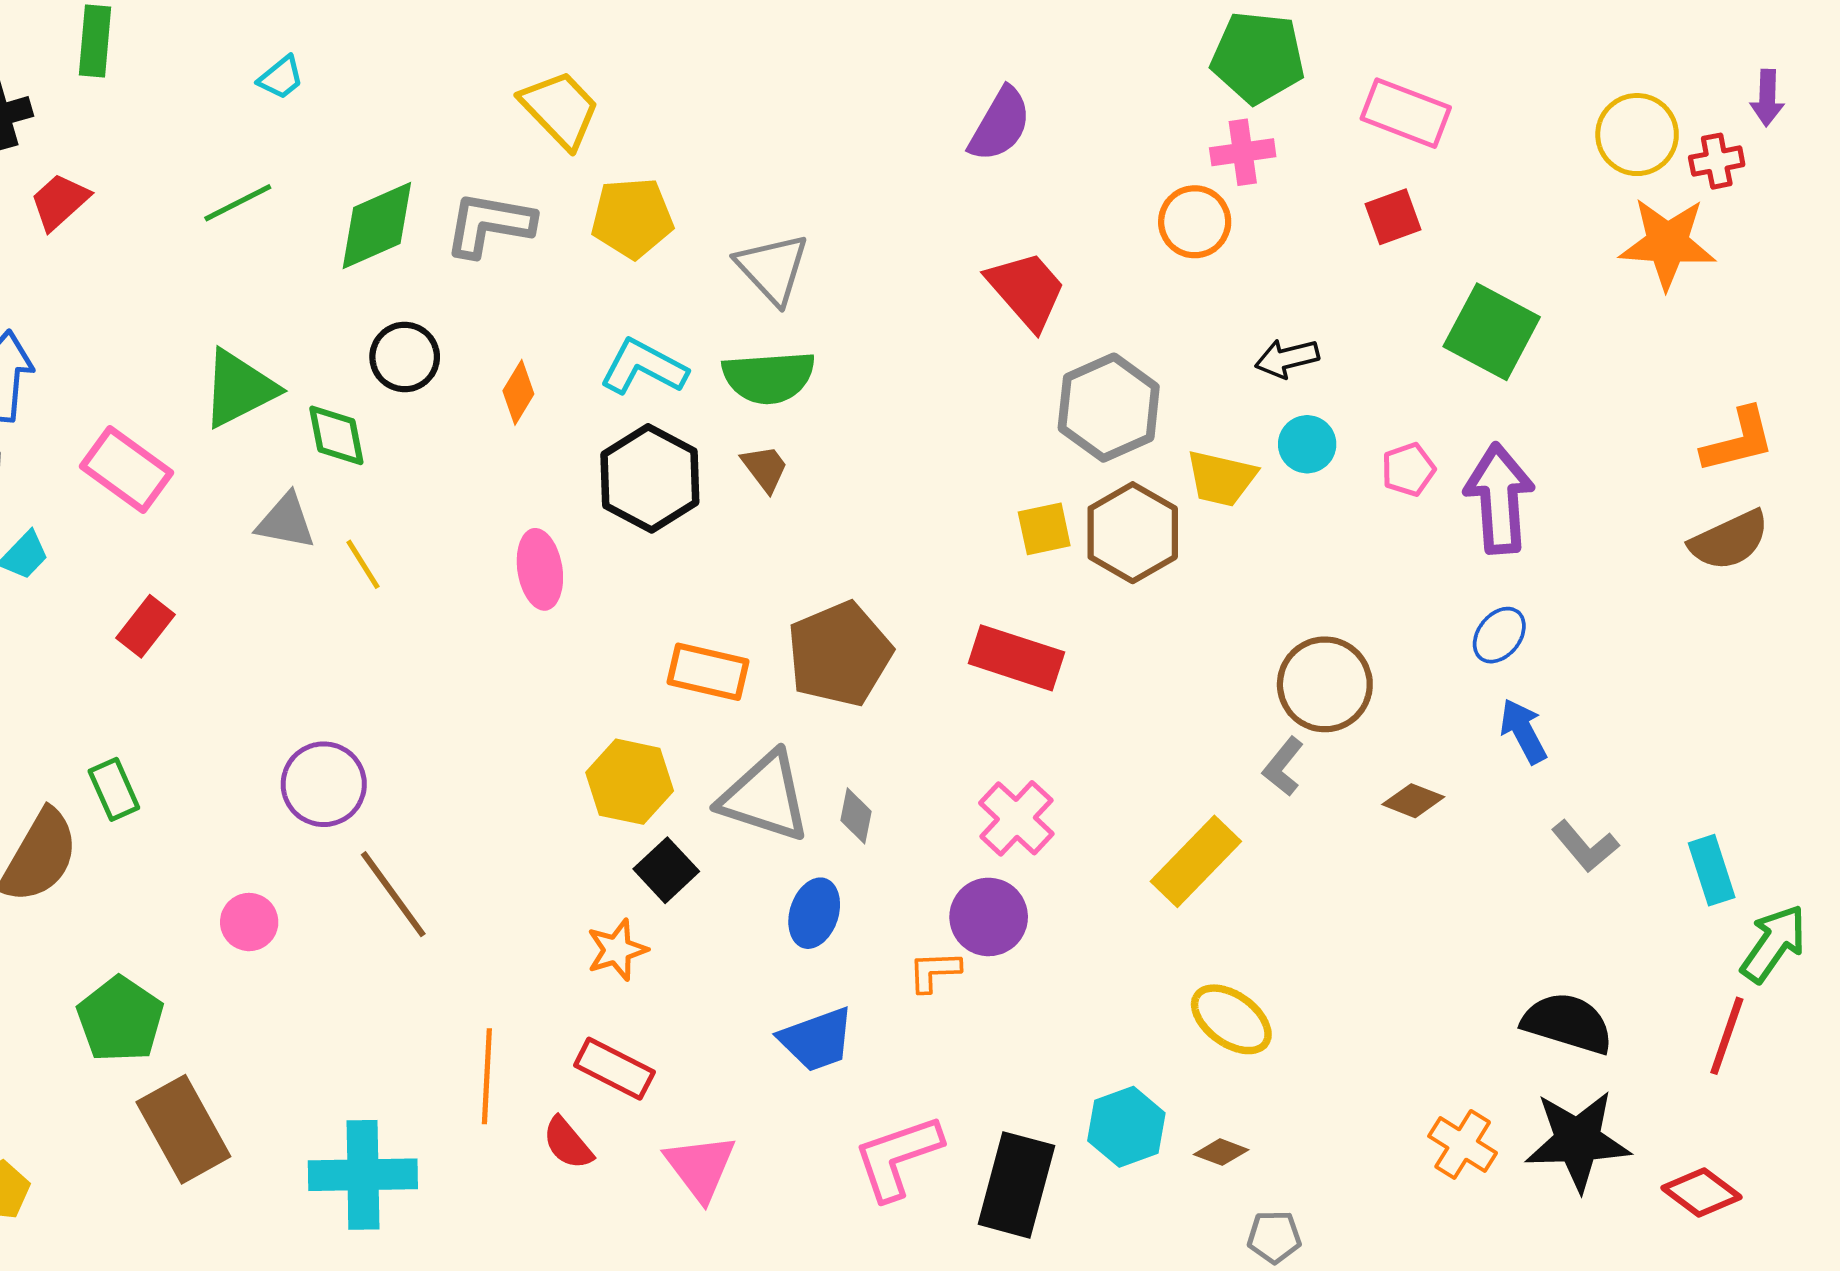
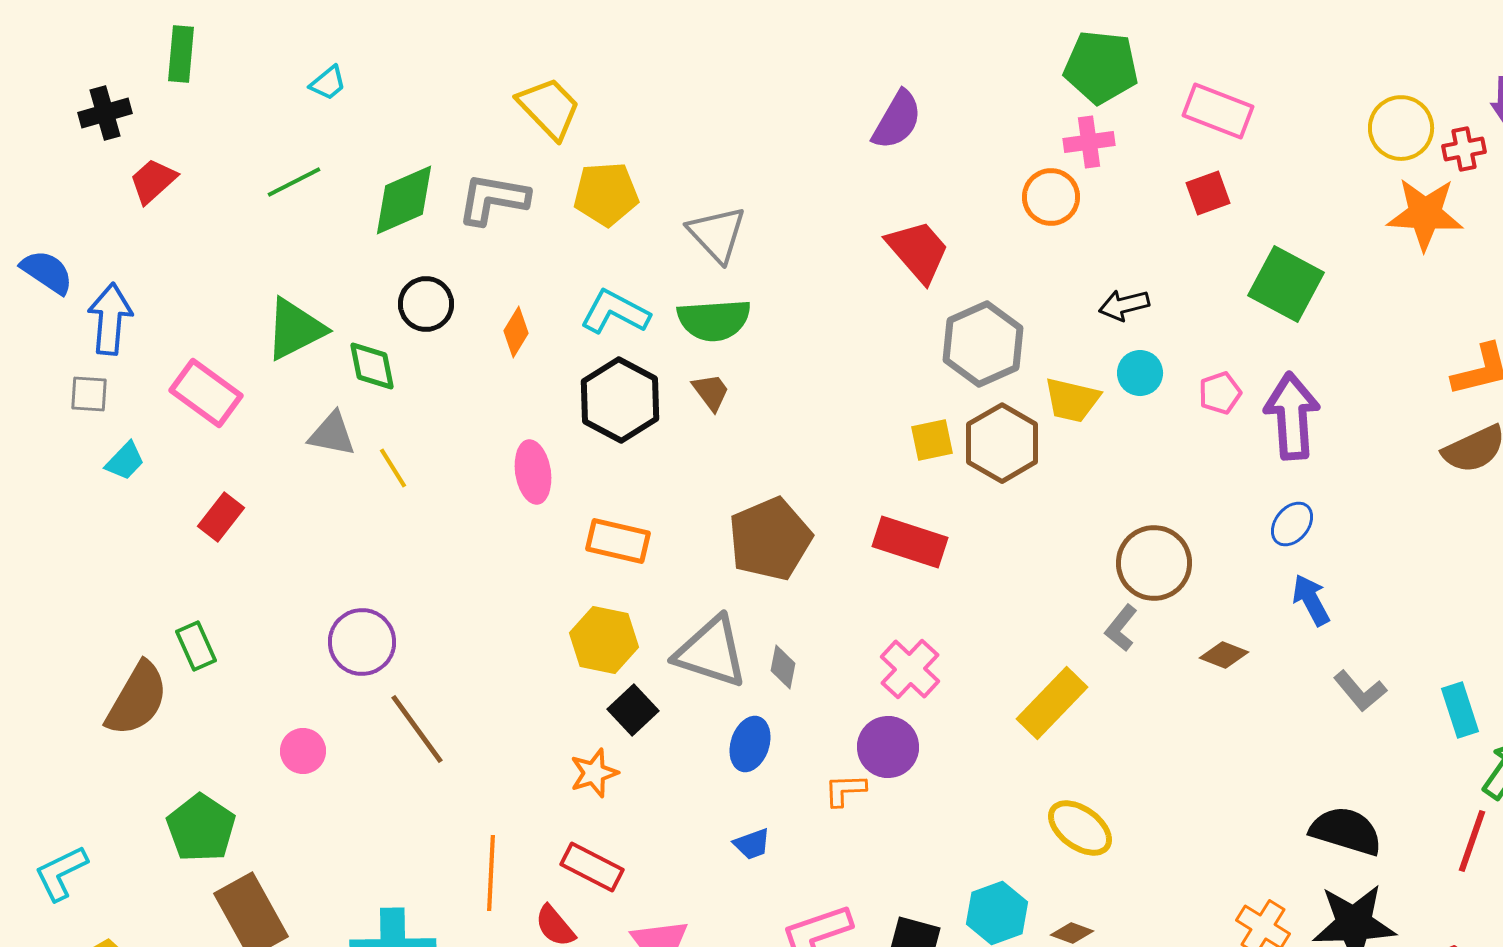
orange rectangle: (708, 672) -> (618, 541), moved
blue trapezoid: (817, 1040) -> (752, 844), size x0.6

